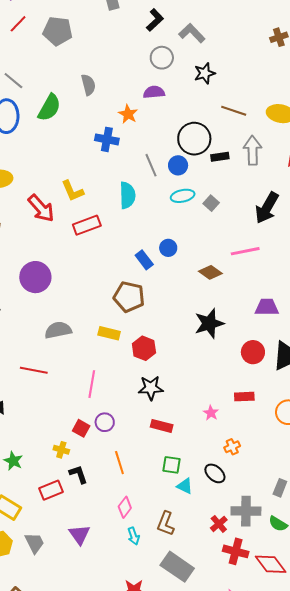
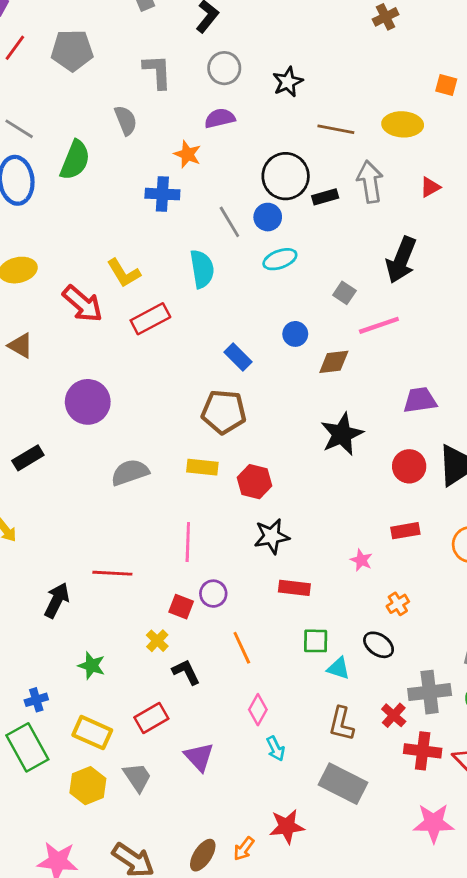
gray L-shape: (192, 33) -> (157, 72), moved, turned 48
gray square: (211, 203) -> (344, 293), moved
blue circle: (168, 248) -> (295, 334), moved
brown diamond: (210, 272) -> (334, 362), turned -35
red line: (34, 370) -> (112, 573), moved
yellow cross: (61, 450) -> (157, 641), turned 35
red rectangle: (51, 490) -> (151, 718), moved
brown L-shape: (166, 524) -> (341, 724), moved

